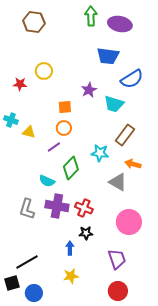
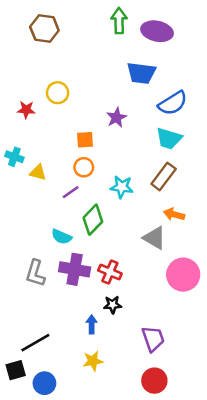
cyan trapezoid: (114, 104) -> (169, 139), moved
cyan star: (100, 153) -> (122, 187), moved
pink circle: (129, 222) -> (183, 275), moved

